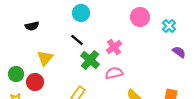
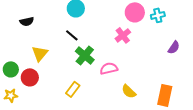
cyan cross: (169, 26) -> (158, 15), moved, turned 32
pink cross: (114, 47) -> (123, 35), moved
purple semicircle: (179, 52) -> (174, 47), turned 88

